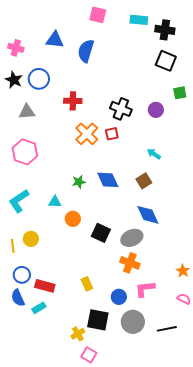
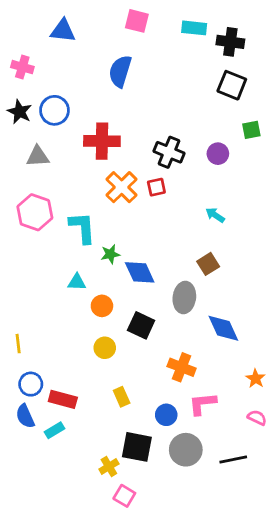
blue triangle: (55, 40) -> (63, 31), moved
red cross: (73, 101) -> (102, 141), size x1.4
blue diamond: (108, 180) -> (140, 272), moved
brown square: (144, 181) -> (208, 264), moved
cyan L-shape: (19, 201) -> (82, 228), moved, turned 120
blue diamond: (148, 215) -> (223, 328), moved
gray ellipse: (132, 238) -> (184, 297), moved, turned -60
yellow circle: (31, 239) -> (105, 348), moved

